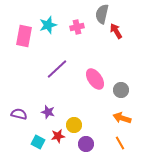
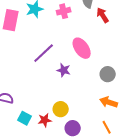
pink ellipse: (95, 79) -> (82, 48), moved
purple star: (48, 112) -> (64, 70), moved
cyan square: (38, 142) -> (25, 118), moved

